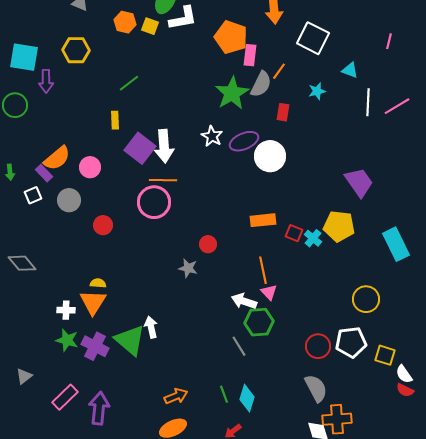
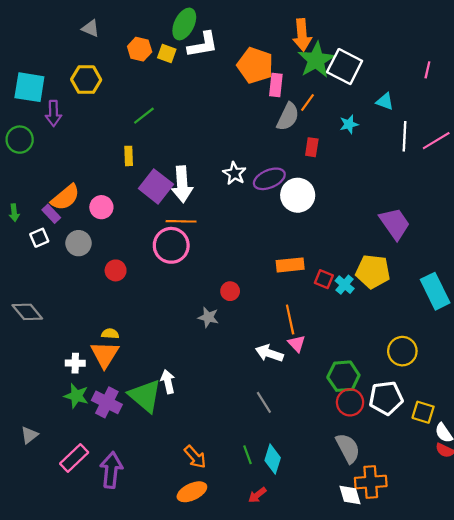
green star: (232, 93) -> (316, 60), moved
green hexagon: (259, 322) -> (343, 376), moved
orange arrow: (176, 396) -> (195, 457), turned 70

